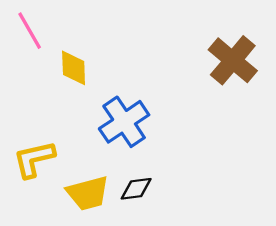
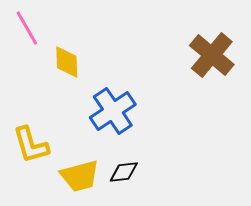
yellow L-shape: (34, 159) -> (31, 145), turned -93

